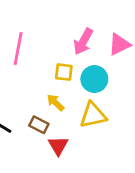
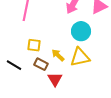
yellow square: (64, 72) -> (34, 45), moved
yellow arrow: (56, 103) -> (58, 55), moved

